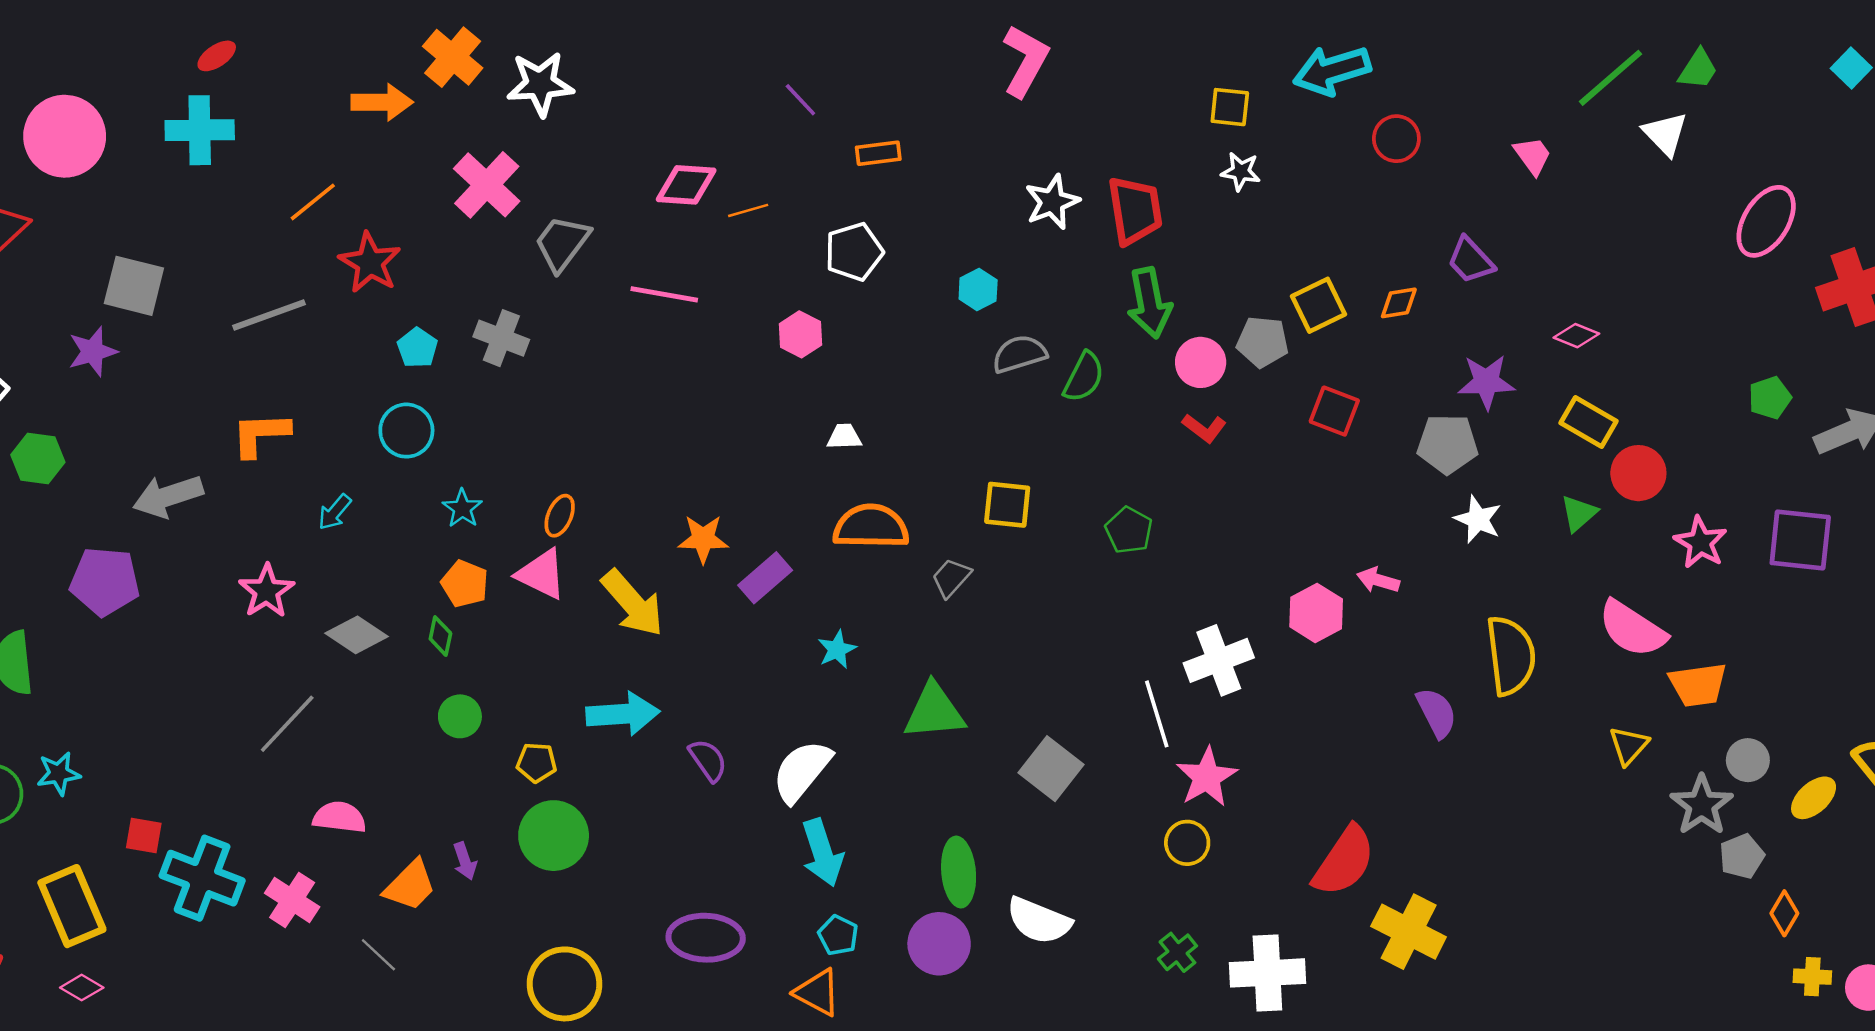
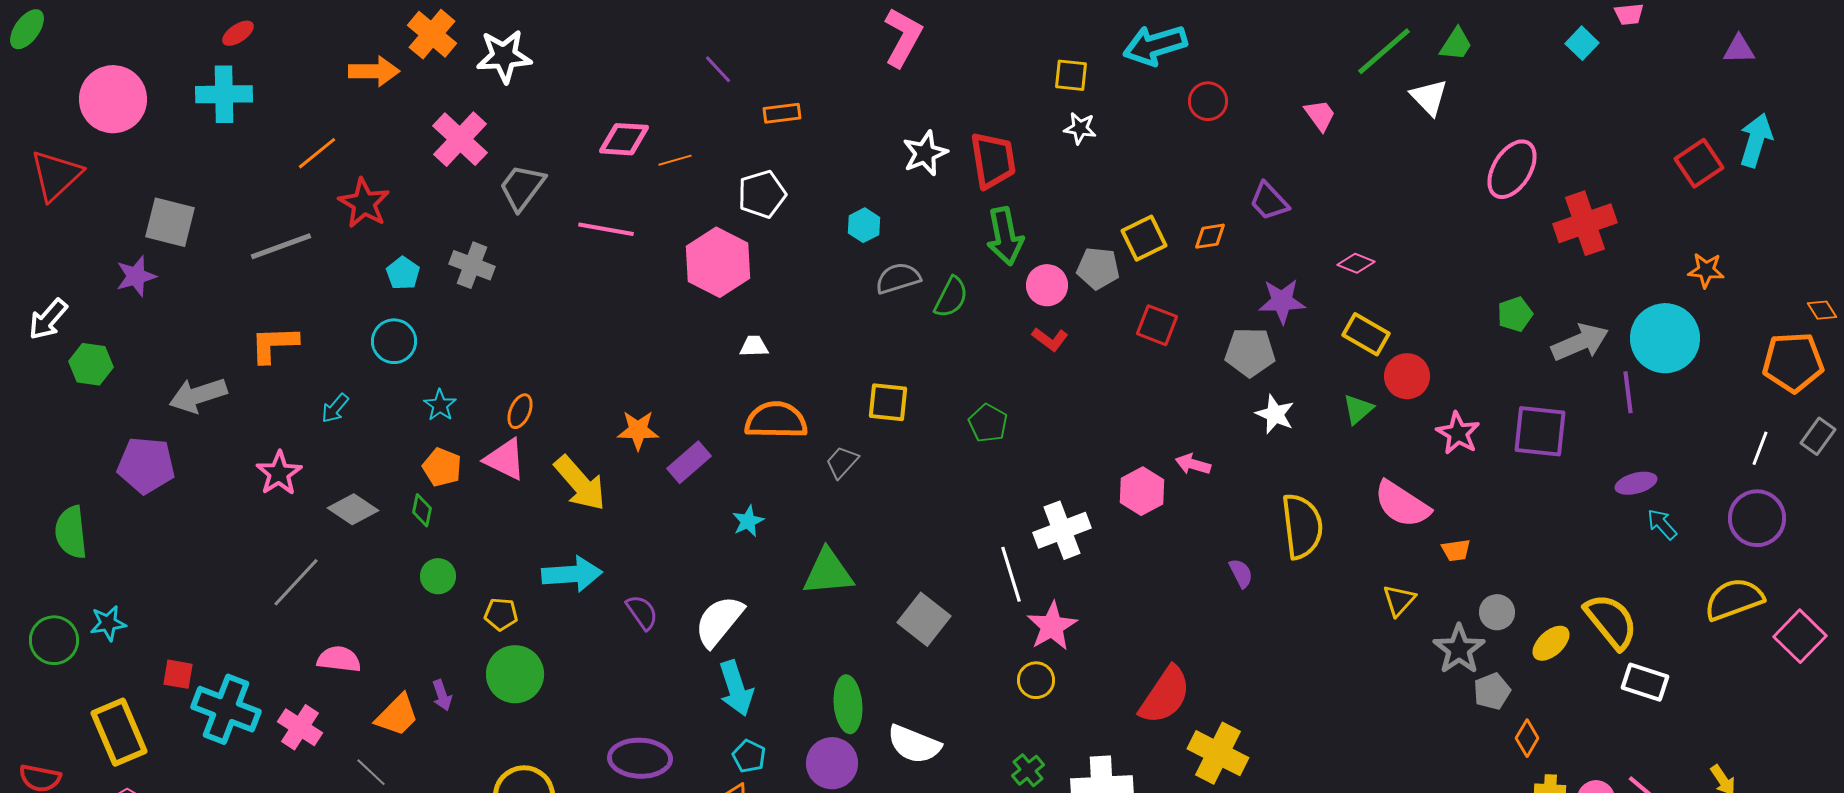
pink hexagon: (800, 334) -> (718, 262), size x1.8
orange trapezoid: (1698, 685) -> (1456, 550), size x0.6
purple semicircle: (1437, 713) -> (1241, 573), size x0.7

